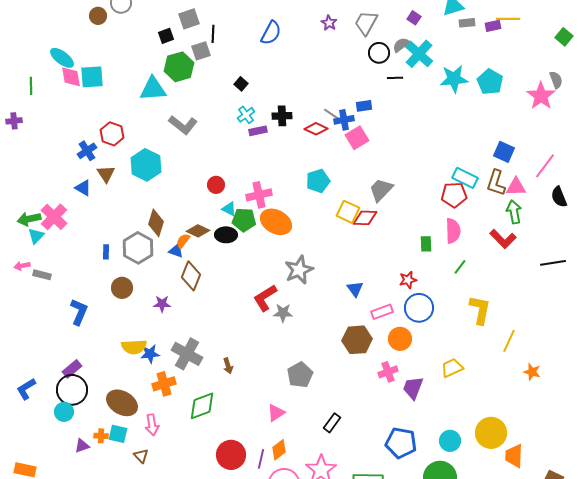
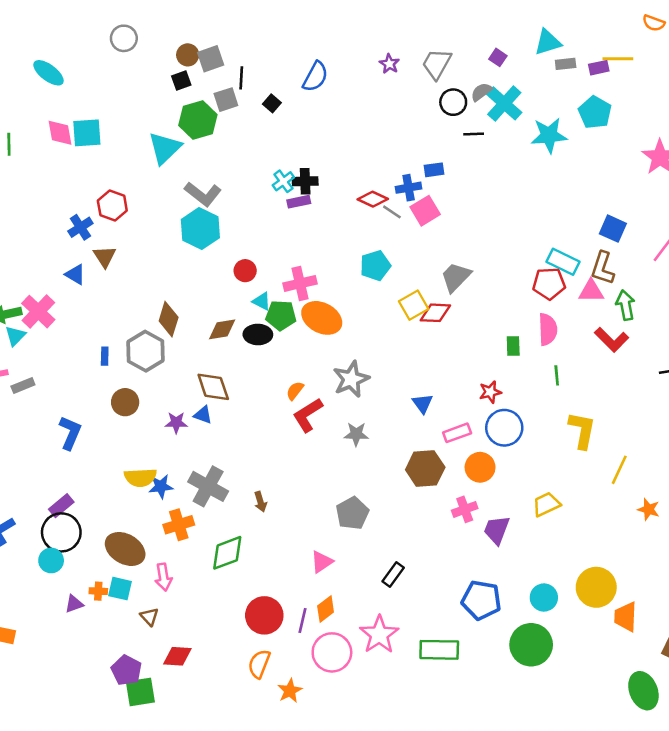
brown circle: (98, 16) -> (188, 55), moved
cyan ellipse: (62, 58) -> (49, 73), moved
cyan pentagon: (490, 82) -> (595, 112), moved
black square: (241, 84) -> (272, 103), moved
cyan triangle: (153, 89) -> (165, 148), turned -40
gray line: (331, 114) -> (392, 212), moved
black cross: (282, 116) -> (305, 181), moved
cyan hexagon: (146, 165) -> (200, 229), moved
pink triangle: (516, 187) -> (591, 291), moved
yellow square: (348, 212) -> (414, 305), turned 35
brown diamond: (198, 231) -> (222, 329), turned -35
orange semicircle: (183, 241) -> (295, 391), moved
blue triangle: (176, 251) -> (203, 415), moved
green line: (460, 267) -> (557, 375), turned -42
gray rectangle: (42, 275) -> (23, 386), turned -36
brown diamond: (191, 276) -> (213, 387), turned -40
gray star: (283, 313) -> (356, 434), moved

